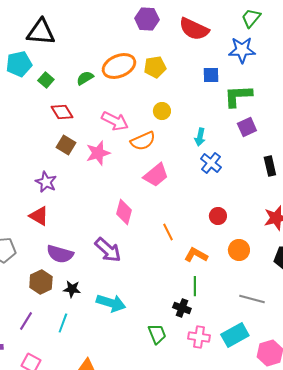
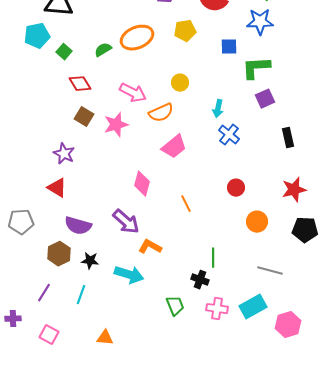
yellow pentagon: (155, 67) -> (185, 31), moved
orange L-shape: (196, 255) -> (150, 247), moved

